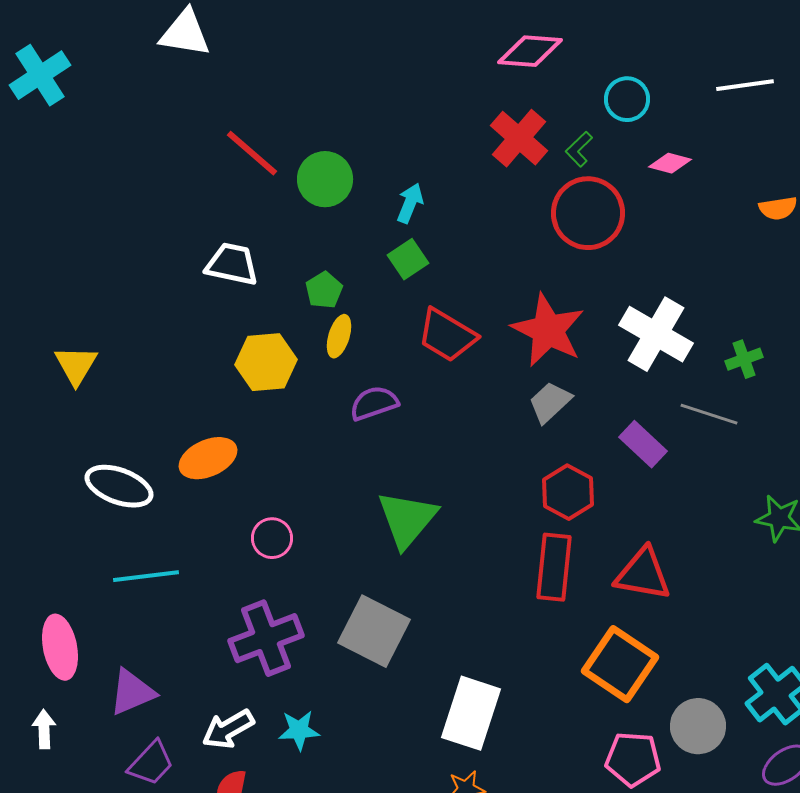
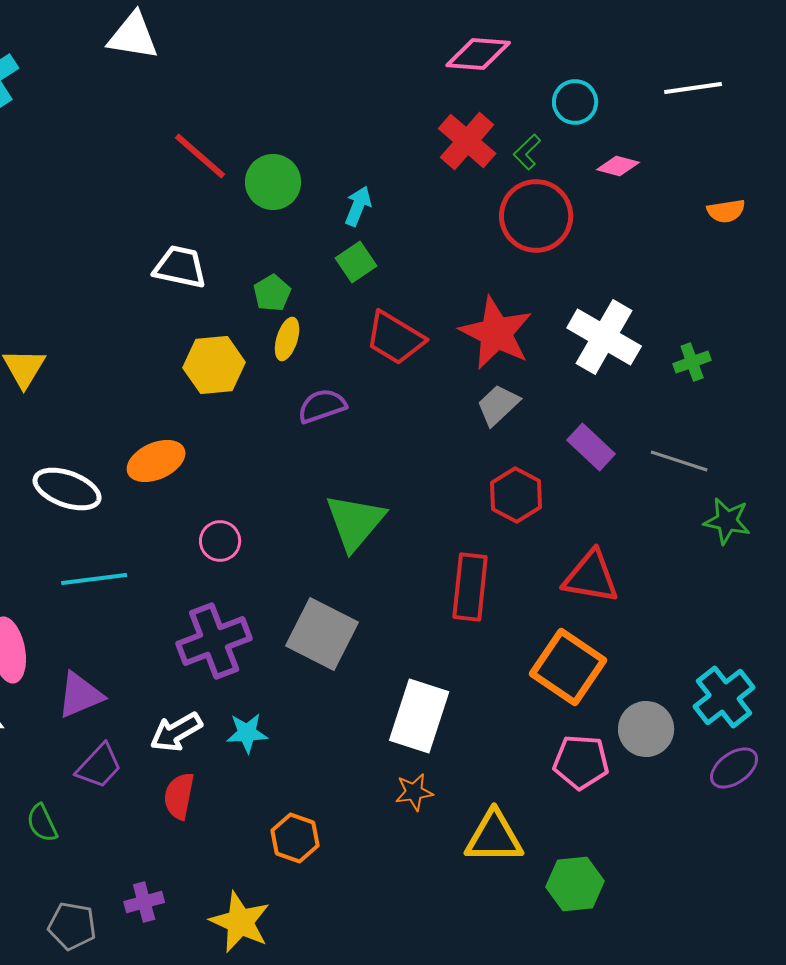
gray line: (709, 414) -> (679, 461), moved
red rectangle: (554, 567) -> (470, 587), moved

